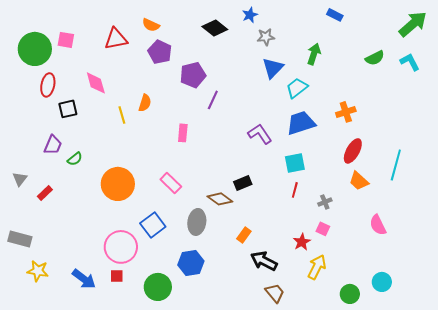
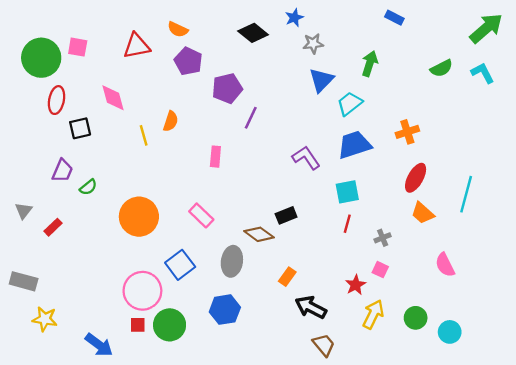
blue arrow: (84, 279) -> (99, 345), moved
green circle: (158, 287) -> (170, 325), moved
green circle: (350, 294) -> (416, 318), moved

